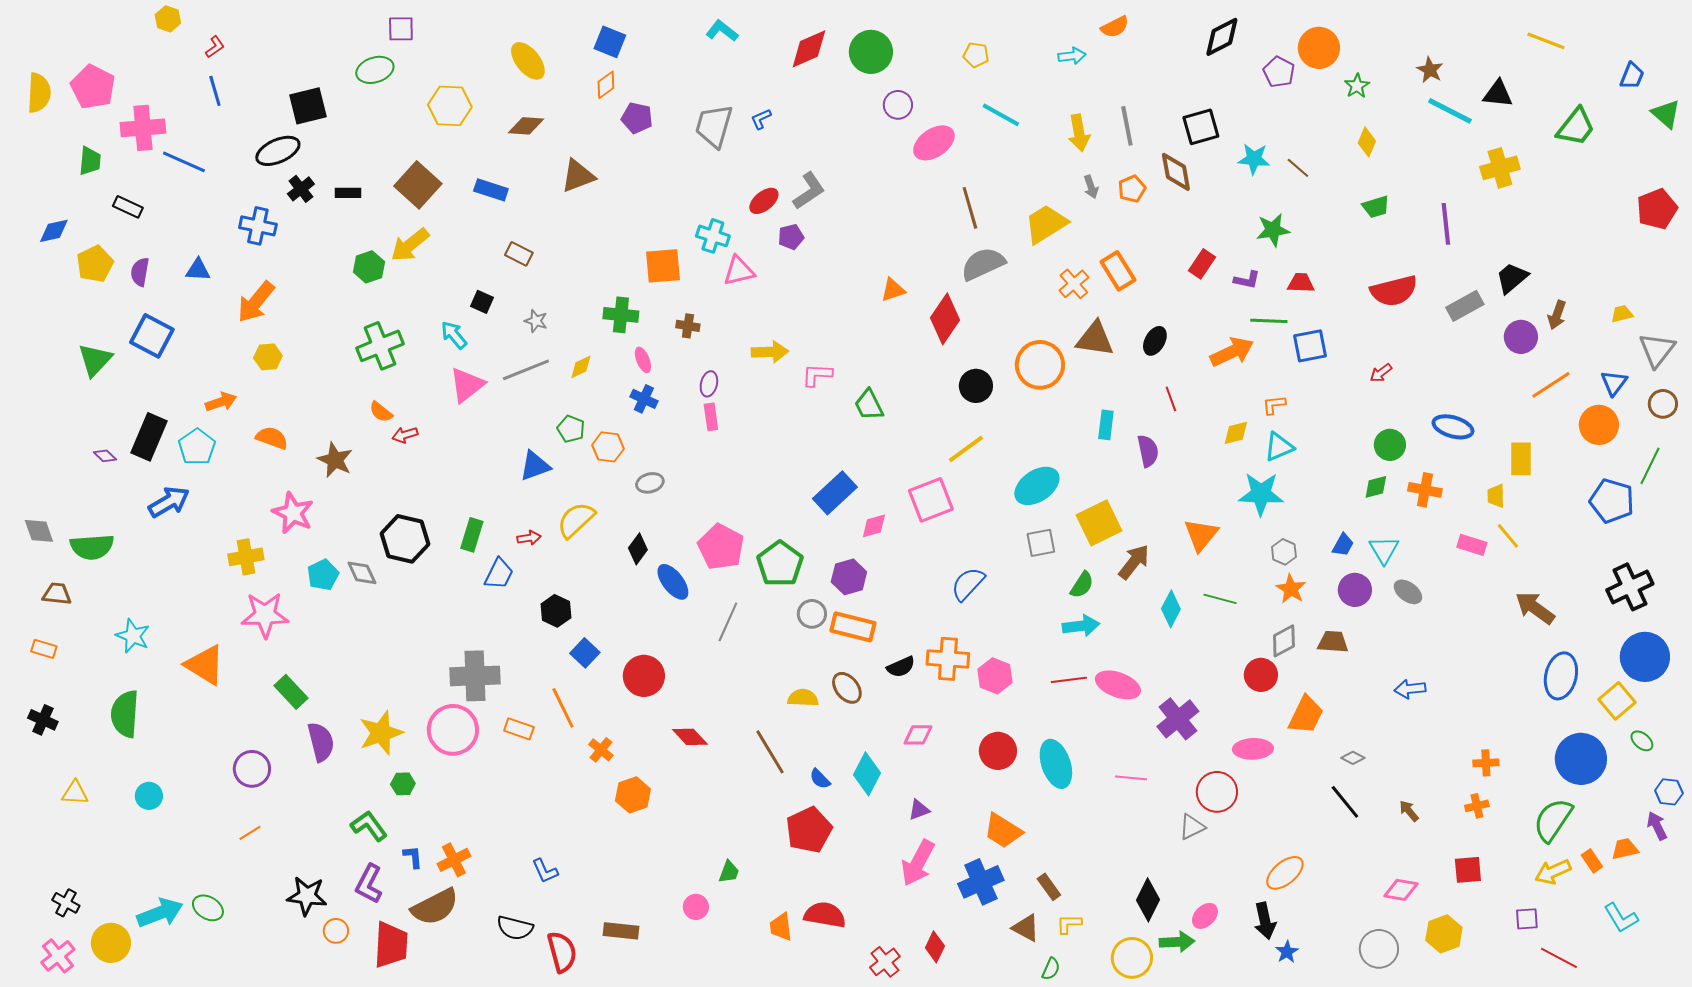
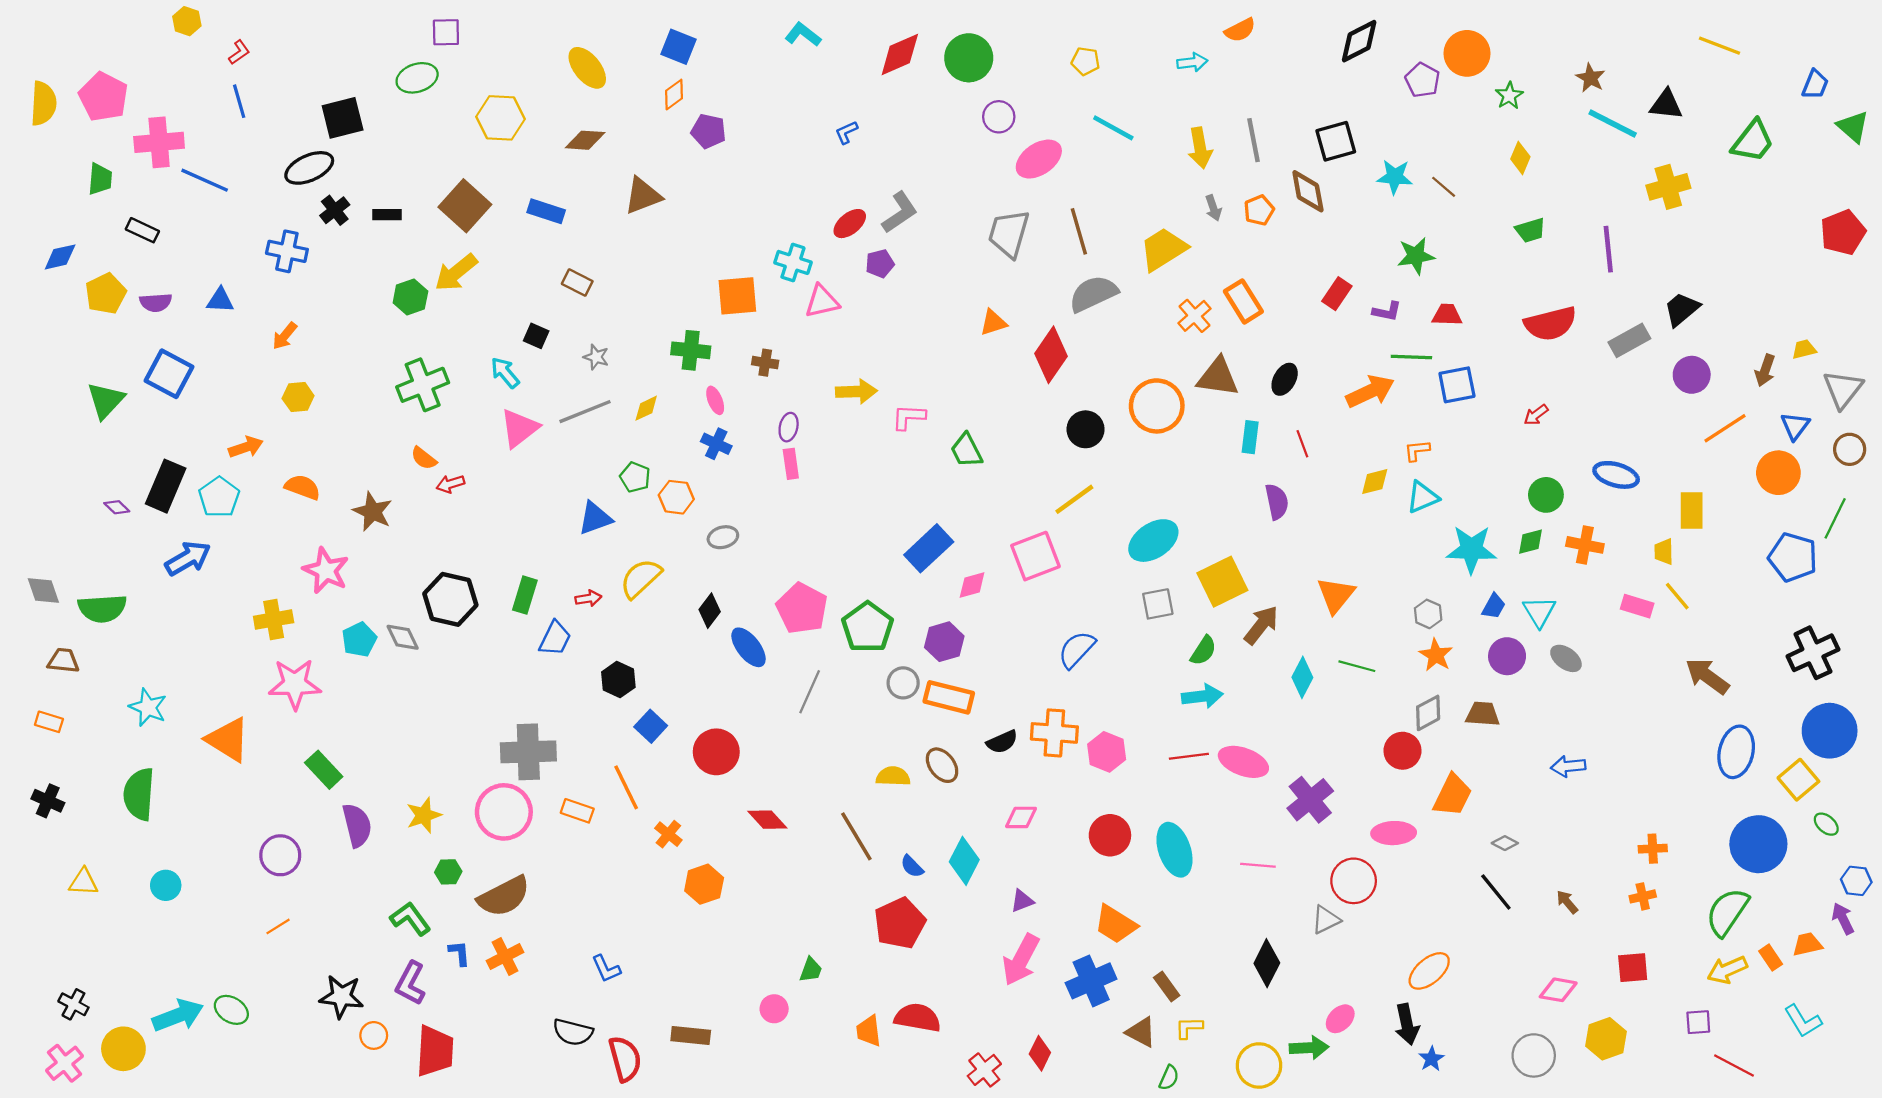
gray trapezoid: (714, 126) -> (1009, 234), moved
purple semicircle: (140, 272) -> (156, 303), turned -104
orange arrow: (256, 302) -> (285, 336), size x0.6
brown arrow: (1557, 315) -> (1765, 370), moved
cyan rectangle: (1106, 425) -> (1250, 437), moved
cyan star: (1261, 494) -> (1471, 549), moved
yellow star: (381, 733) -> (424, 815), size x0.7
black diamond: (1148, 900) -> (1267, 963), moved
brown semicircle: (435, 907) -> (504, 896), moved

